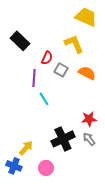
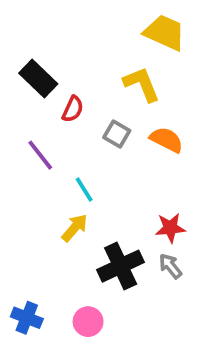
red semicircle: (47, 58) -> (73, 109), moved
purple line: (34, 78) -> (40, 155), moved, turned -42
yellow arrow: (26, 148) -> (75, 228), moved

